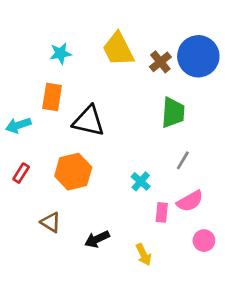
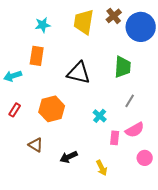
yellow trapezoid: (118, 49) -> (84, 22), turned 36
brown cross: (160, 62) -> (114, 16), moved
black triangle: (89, 121) -> (79, 73), moved

